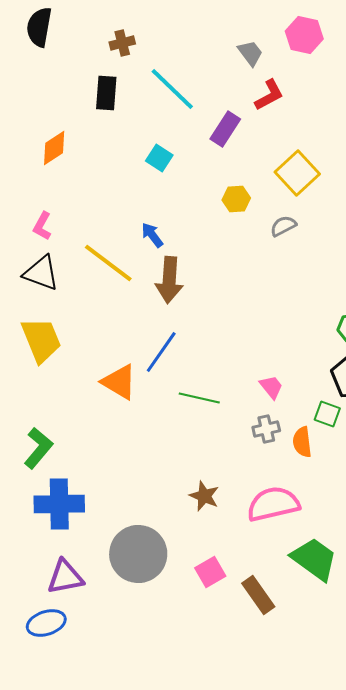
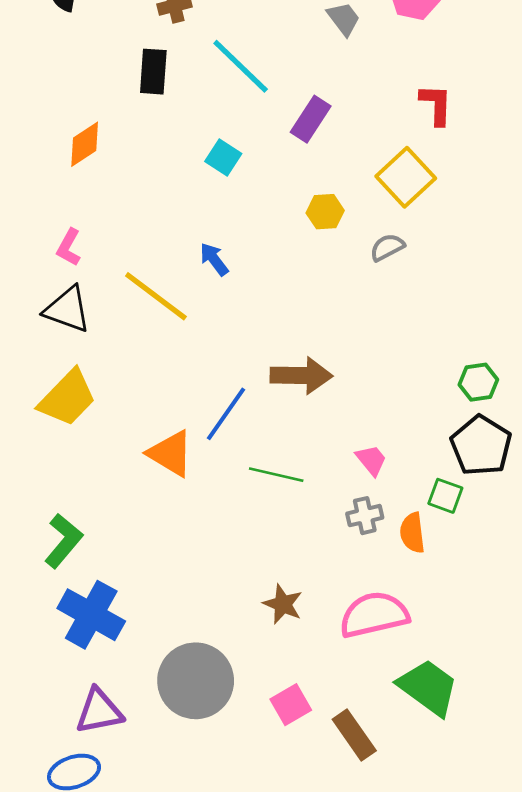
red L-shape: (269, 95) -> (436, 105), moved, turned -60
brown arrow: (169, 280) -> (301, 376), moved, turned -93
yellow trapezoid: (41, 340) -> (67, 398), turned 66
blue cross: (59, 504) -> (91, 615), turned 30

